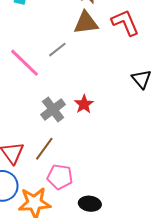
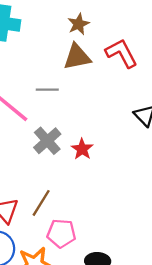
gray line: (57, 50) -> (47, 90), turned 42
gray cross: (53, 110) -> (47, 141), moved

